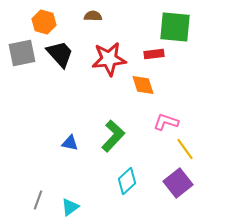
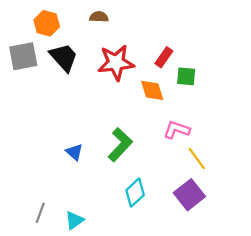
green square: (175, 27) -> (186, 76), moved, size x0.6
red rectangle: (154, 54) -> (164, 57), turned -48
blue triangle: (70, 143) -> (74, 152), turned 30

